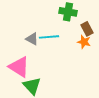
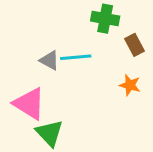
orange star: (84, 42) -> (130, 85), moved

